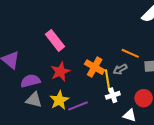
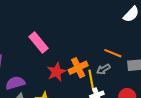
orange cross: (95, 67) -> (78, 68), turned 36
red star: (60, 72) -> (56, 72), moved

